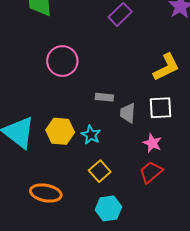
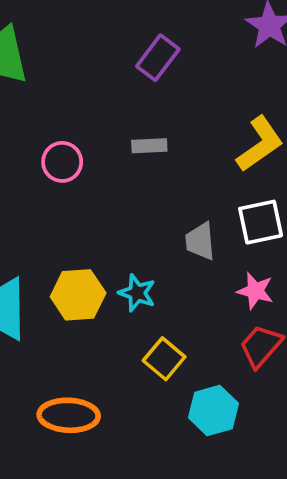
pink circle: (62, 61) -> (62, 162), size x0.7
gray rectangle: (104, 97) -> (149, 146), moved
cyan hexagon: (108, 208) -> (213, 411), moved

